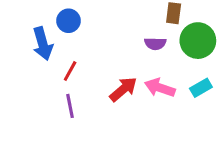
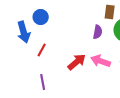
purple semicircle: (155, 44) -> (98, 32), turned -80
purple line: (70, 106) -> (43, 82), moved

